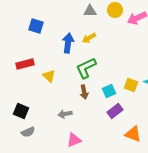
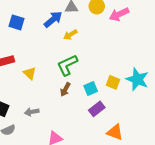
blue arrow: (68, 43) -> (53, 19), moved, turned 42
brown arrow: (84, 92) -> (65, 89), turned 40
gray arrow: (65, 114) -> (32, 112), moved

